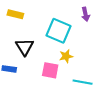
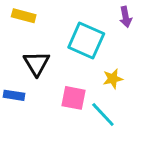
yellow star: (66, 56) -> (113, 79), moved
cyan line: (83, 82) -> (103, 115), moved, turned 36

